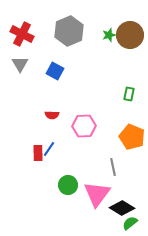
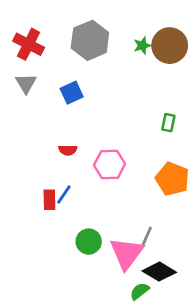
blue square: (55, 71) -> (72, 93), turned 36
gray line: (113, 167) -> (146, 238), moved, turned 36
green semicircle: (130, 223) -> (140, 291), moved

